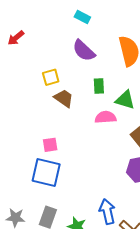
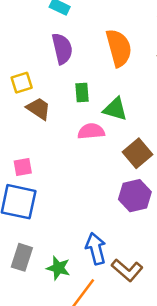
purple semicircle: (84, 51) -> (62, 49), turned -145

